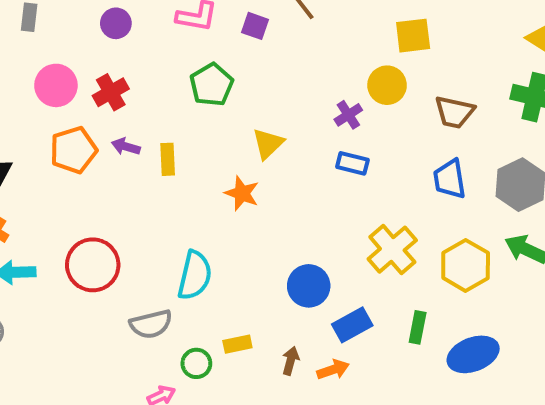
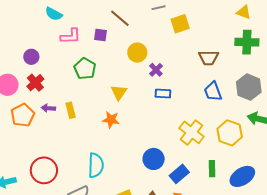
purple circle: (116, 23) -> (31, 57), moved
yellow circle: (387, 85) -> (137, 53), moved

